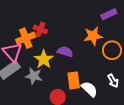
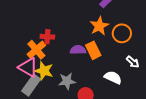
yellow star: (44, 59) -> (44, 71), moved
gray star: (34, 76) -> (67, 81), moved
orange rectangle: (74, 80) -> (93, 50), moved

